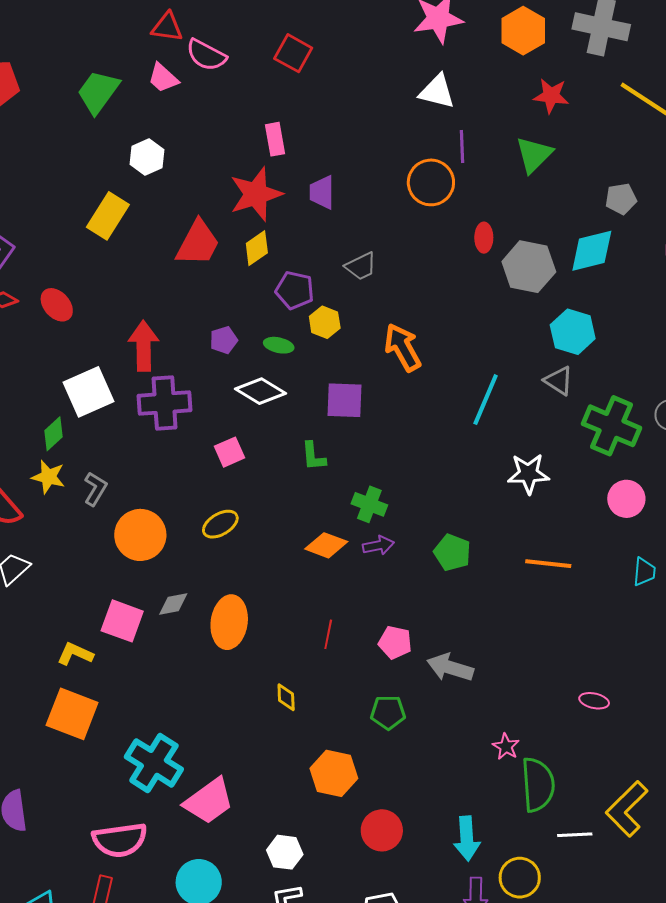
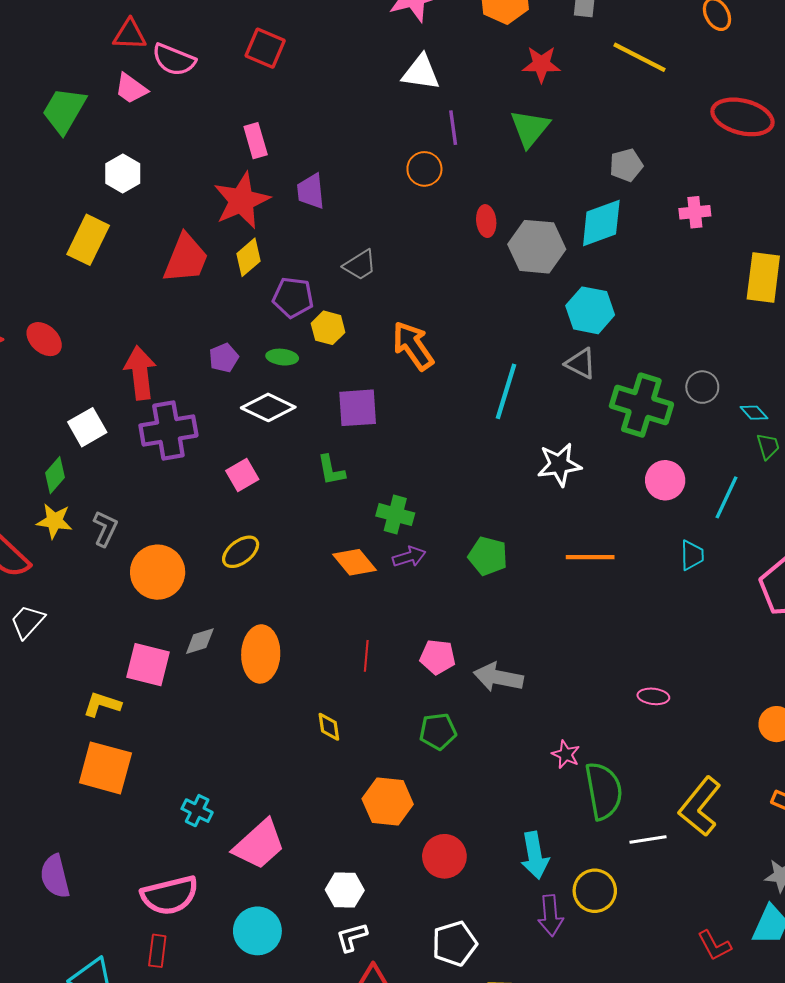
orange circle: (431, 182) -> (424, 169), size x0.7
white square: (89, 392) -> (87, 427), size x0.7
orange diamond: (326, 545) -> (354, 562), turned 36
cyan cross: (154, 763) -> (197, 811), size x0.5

